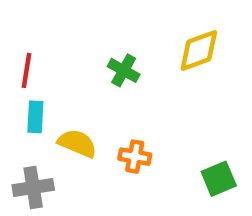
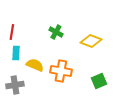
yellow diamond: (199, 51) -> (91, 41), moved, turned 40
orange cross: (135, 157) -> (61, 71), size x1.5

